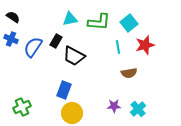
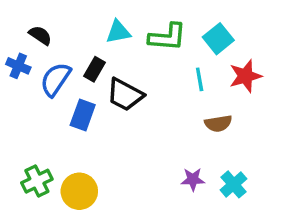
black semicircle: (13, 17) -> (40, 35), moved
blue rectangle: (64, 90) -> (83, 115), moved
yellow circle: (72, 113) -> (79, 191), moved

